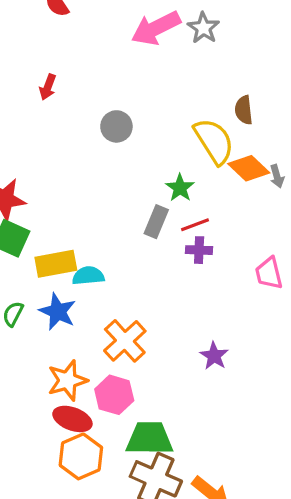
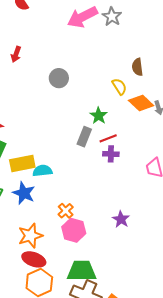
yellow semicircle: (214, 141) -> (119, 86), size x0.6
orange cross: (125, 341) -> (66, 211), size x0.6
pink hexagon: (114, 395) -> (74, 230), moved

